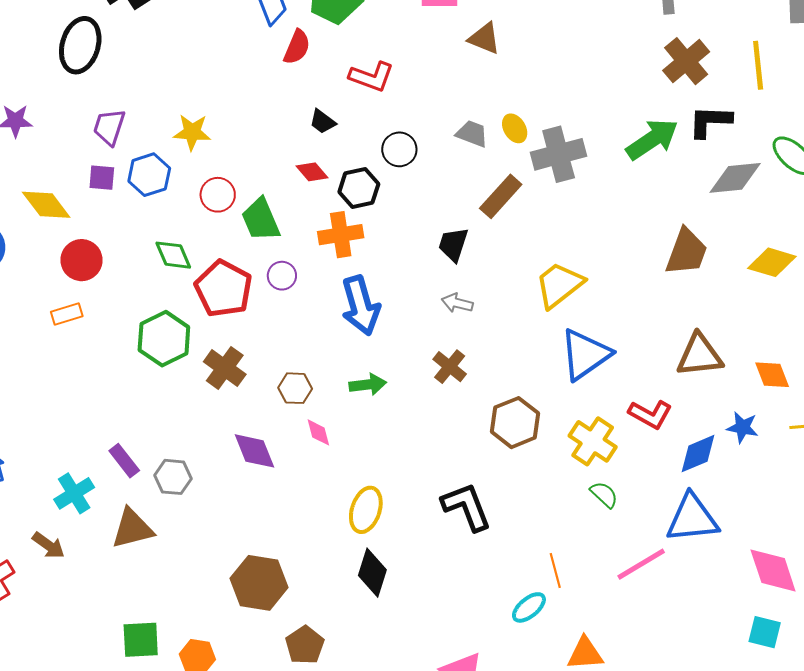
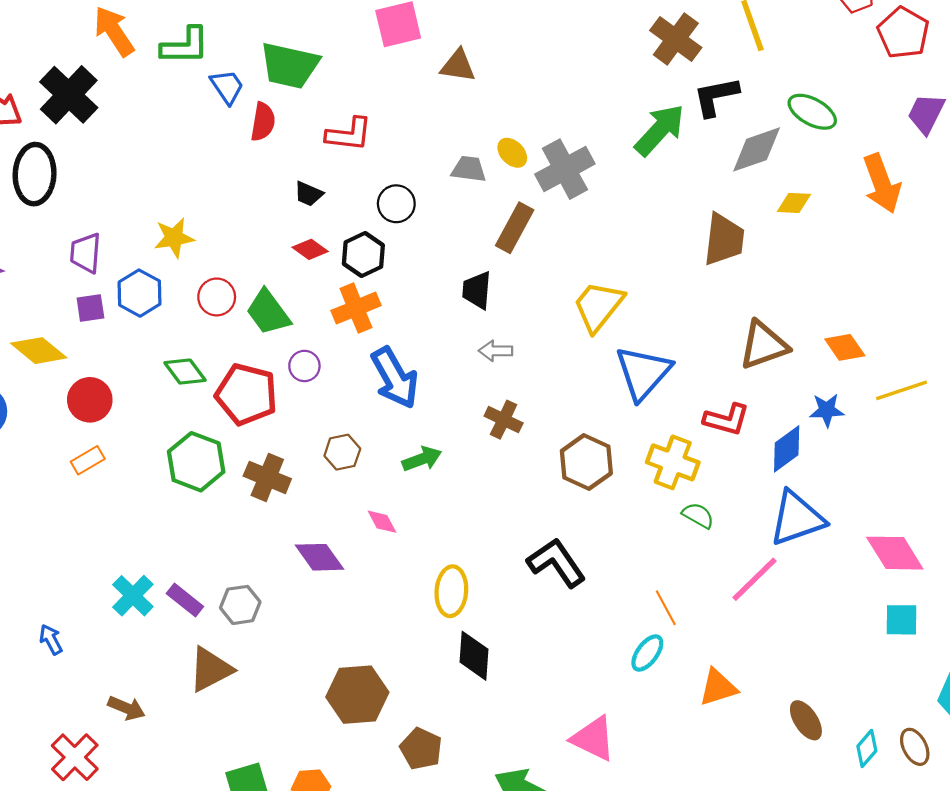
yellow diamond: (772, 262) -> (794, 203), moved, size x0.7
brown hexagon: (295, 388) -> (342, 452), moved
cyan cross: (74, 493) -> (133, 596), moved

